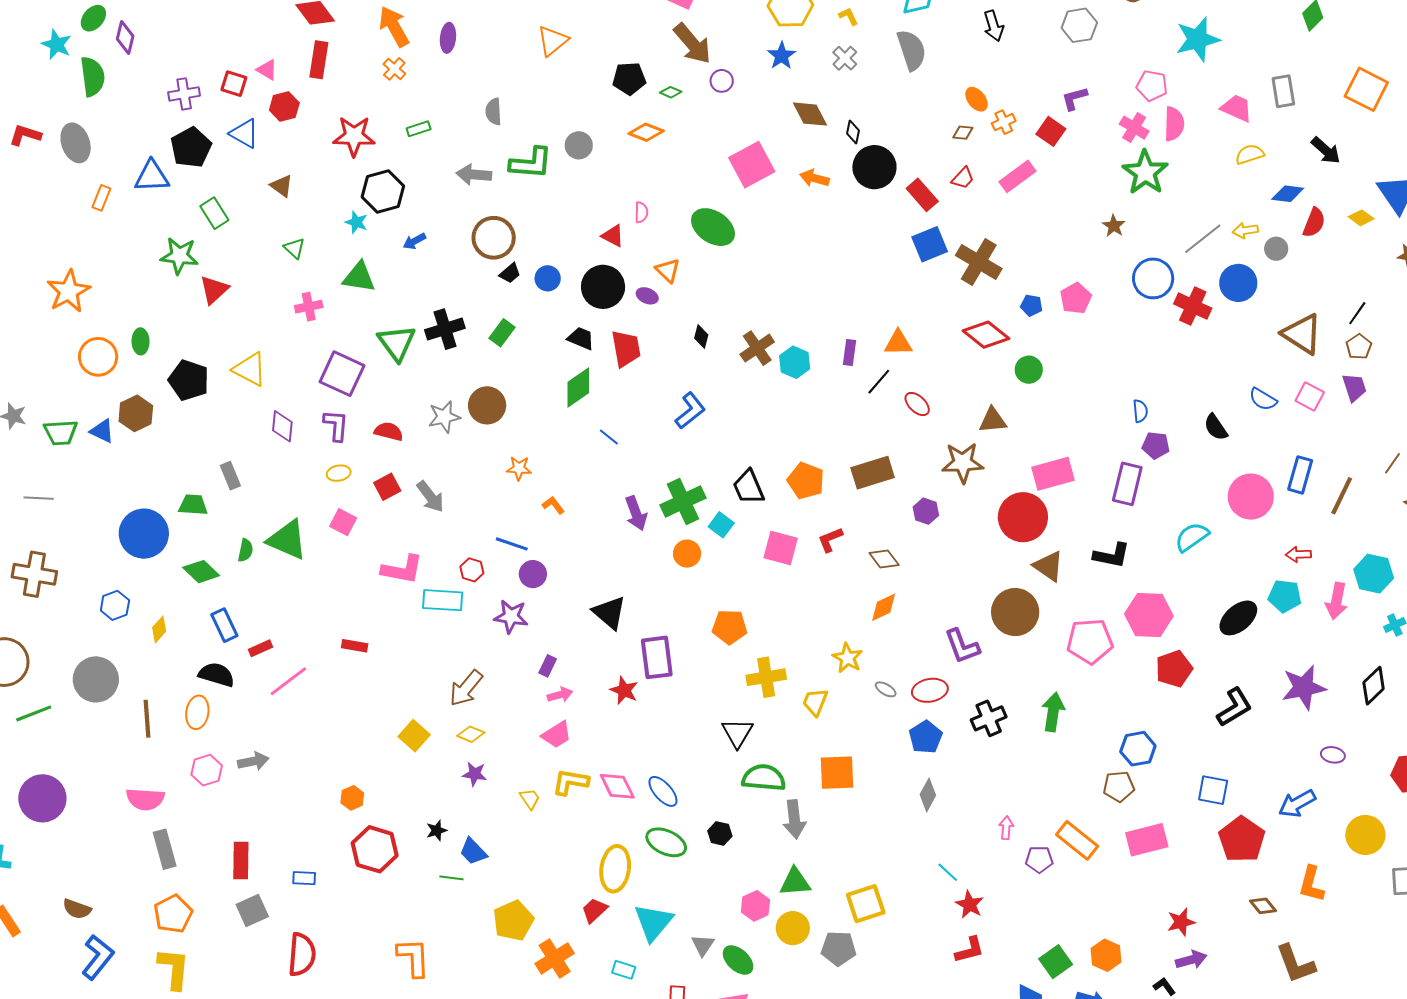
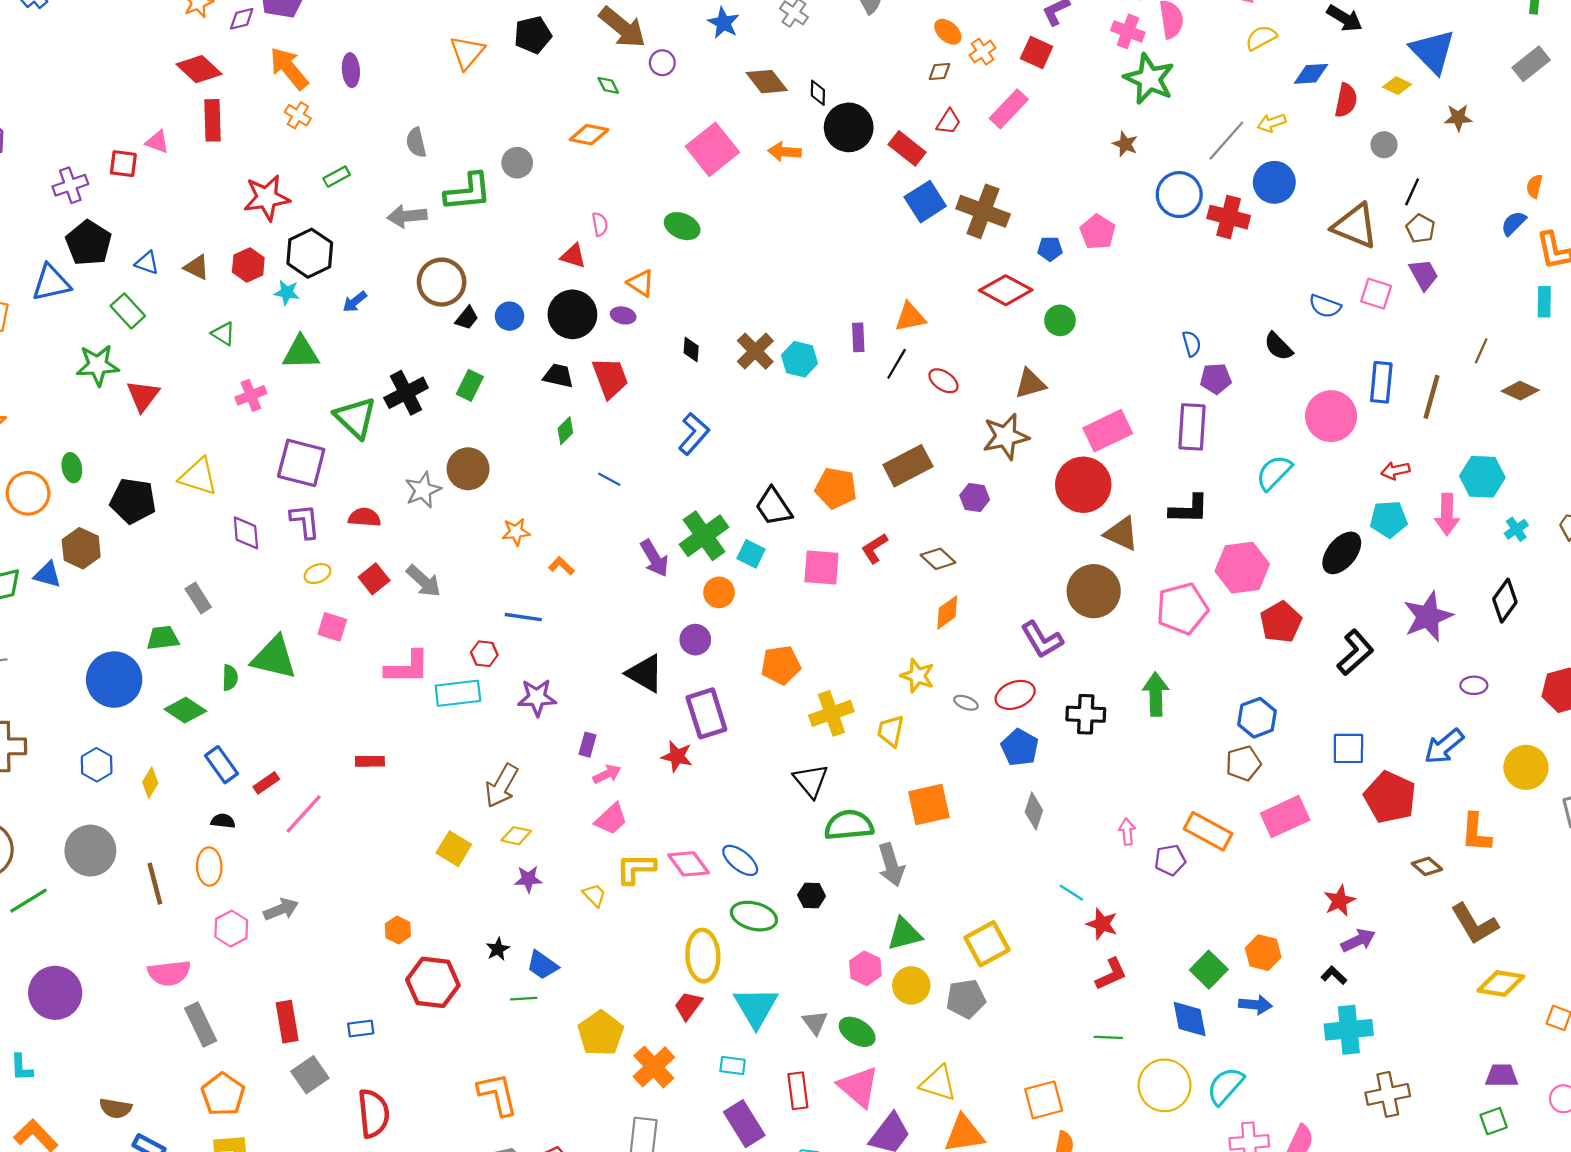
black pentagon: (629, 78) -> (533, 35), moved
green diamond: (671, 92) -> (608, 85), turned 50
red hexagon: (284, 107) -> (248, 265), moved
blue triangle: (244, 133) -> (147, 263), moved, size x0.7
green ellipse: (713, 227) -> (682, 226), size x0.7
gray circle: (1276, 249) -> (1384, 145), moved
green diamond: (578, 387) -> (565, 431), size x0.6
purple circle: (533, 574) -> (695, 640), moved
black semicircle: (217, 675) -> (223, 821), size x0.6
black cross: (989, 718) -> (1086, 714), turned 36

